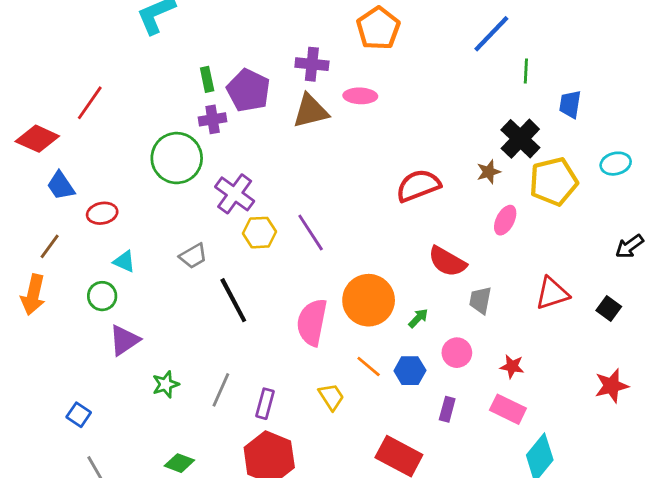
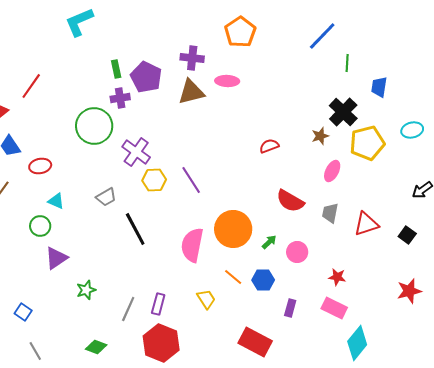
red semicircle: (418, 186) -> (269, 146), size x0.6
gray trapezoid: (480, 300) -> (330, 213), moved
pink circle: (457, 353) -> (297, 252), moved
gray line: (221, 390) -> (128, 309), moved

